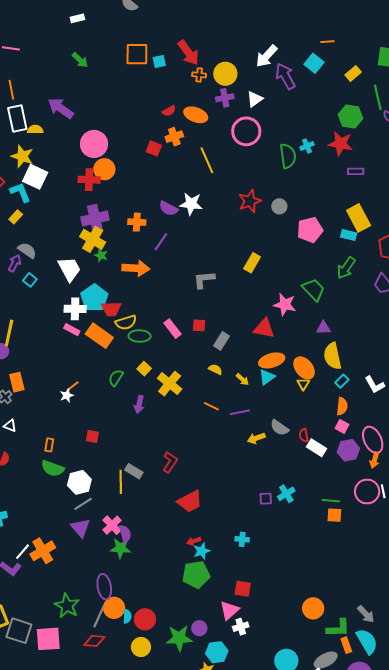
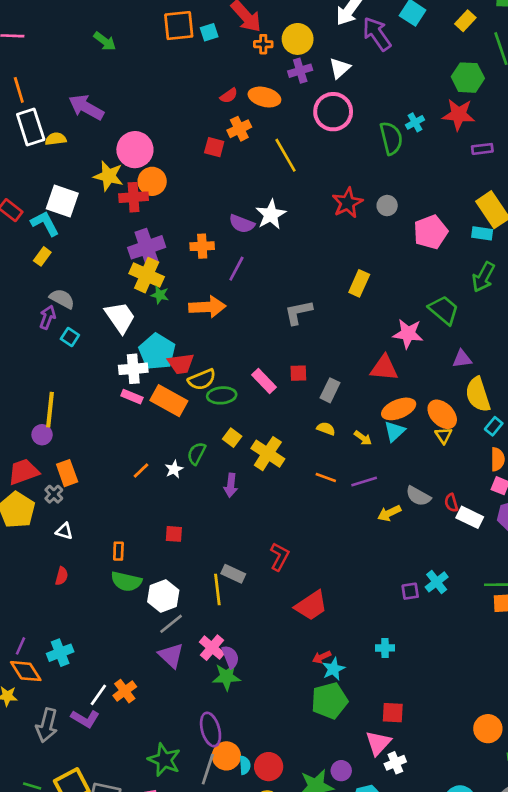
yellow star: (22, 156) -> (108, 176), moved
white star: (191, 204) -> (271, 215), turned -30
white star: (67, 395) -> (174, 469), moved
orange cross: (43, 551) -> (125, 691), size x0.7

